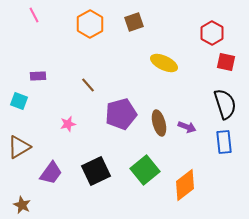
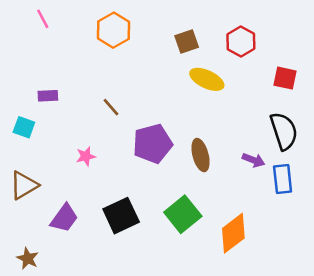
brown square: (134, 22) -> (187, 42), moved
red hexagon: (212, 33) -> (241, 42), moved
purple arrow: (187, 127) -> (253, 160), moved

